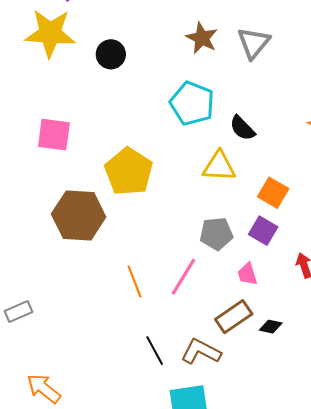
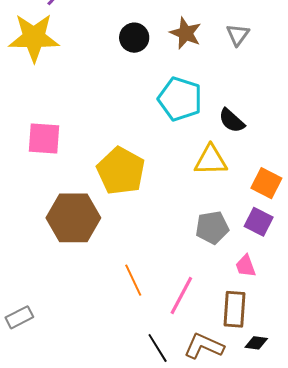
gray triangle: (254, 43) -> (238, 35), size x0.7
black circle: (111, 54) -> (134, 38), moved
pink line: (183, 277) -> (181, 296), moved
brown rectangle: (234, 317) -> (234, 309), turned -48
black diamond: (271, 327) -> (256, 343), moved

